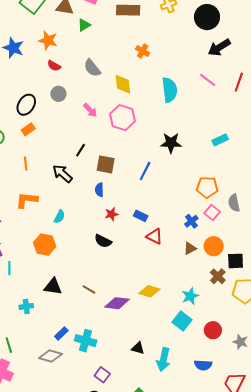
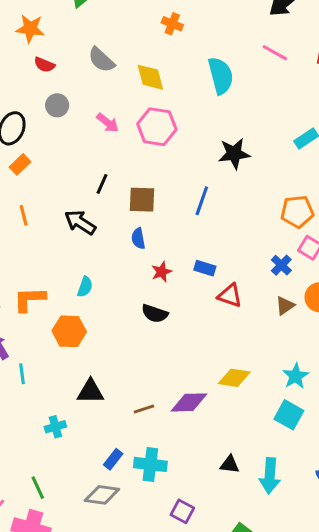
orange L-shape: (27, 200) -> (29, 299), moved
brown line: (89, 289) -> (144, 409), moved, turned -40

